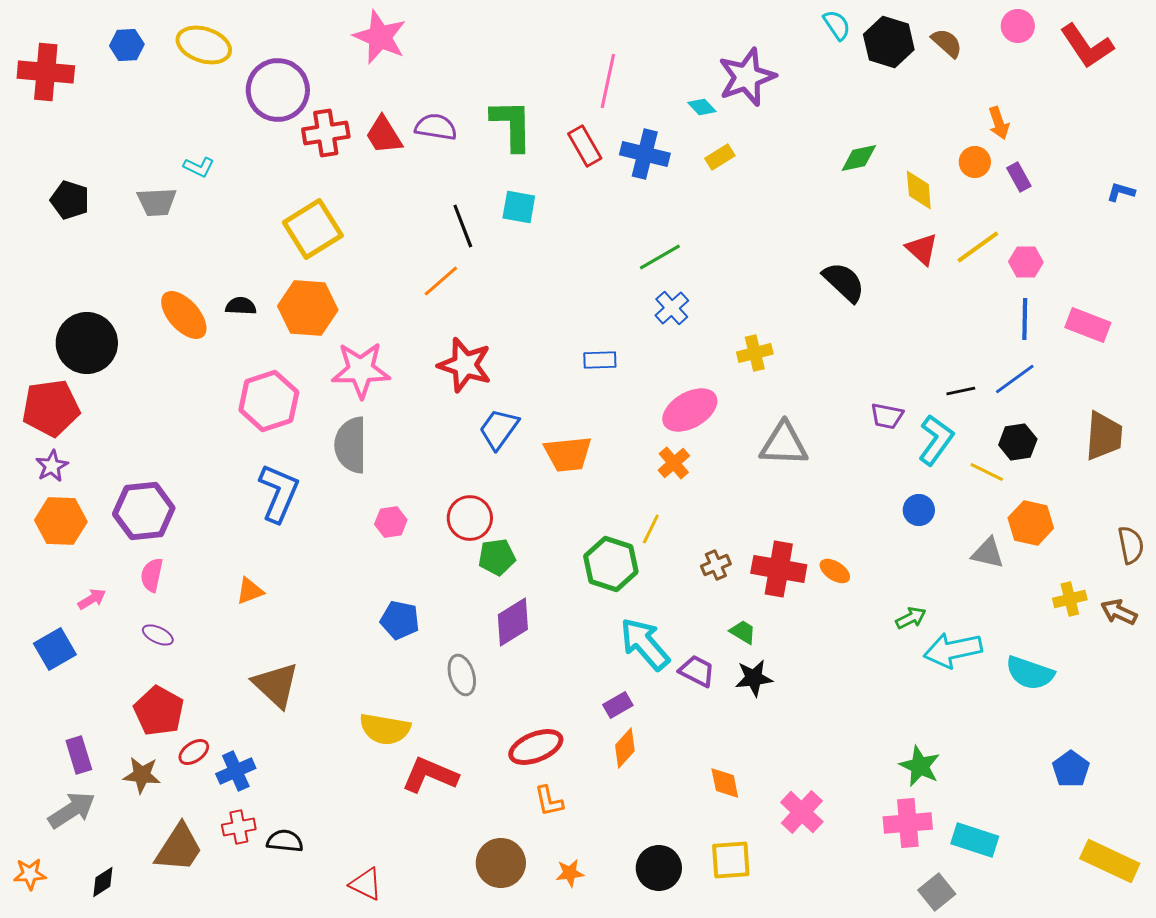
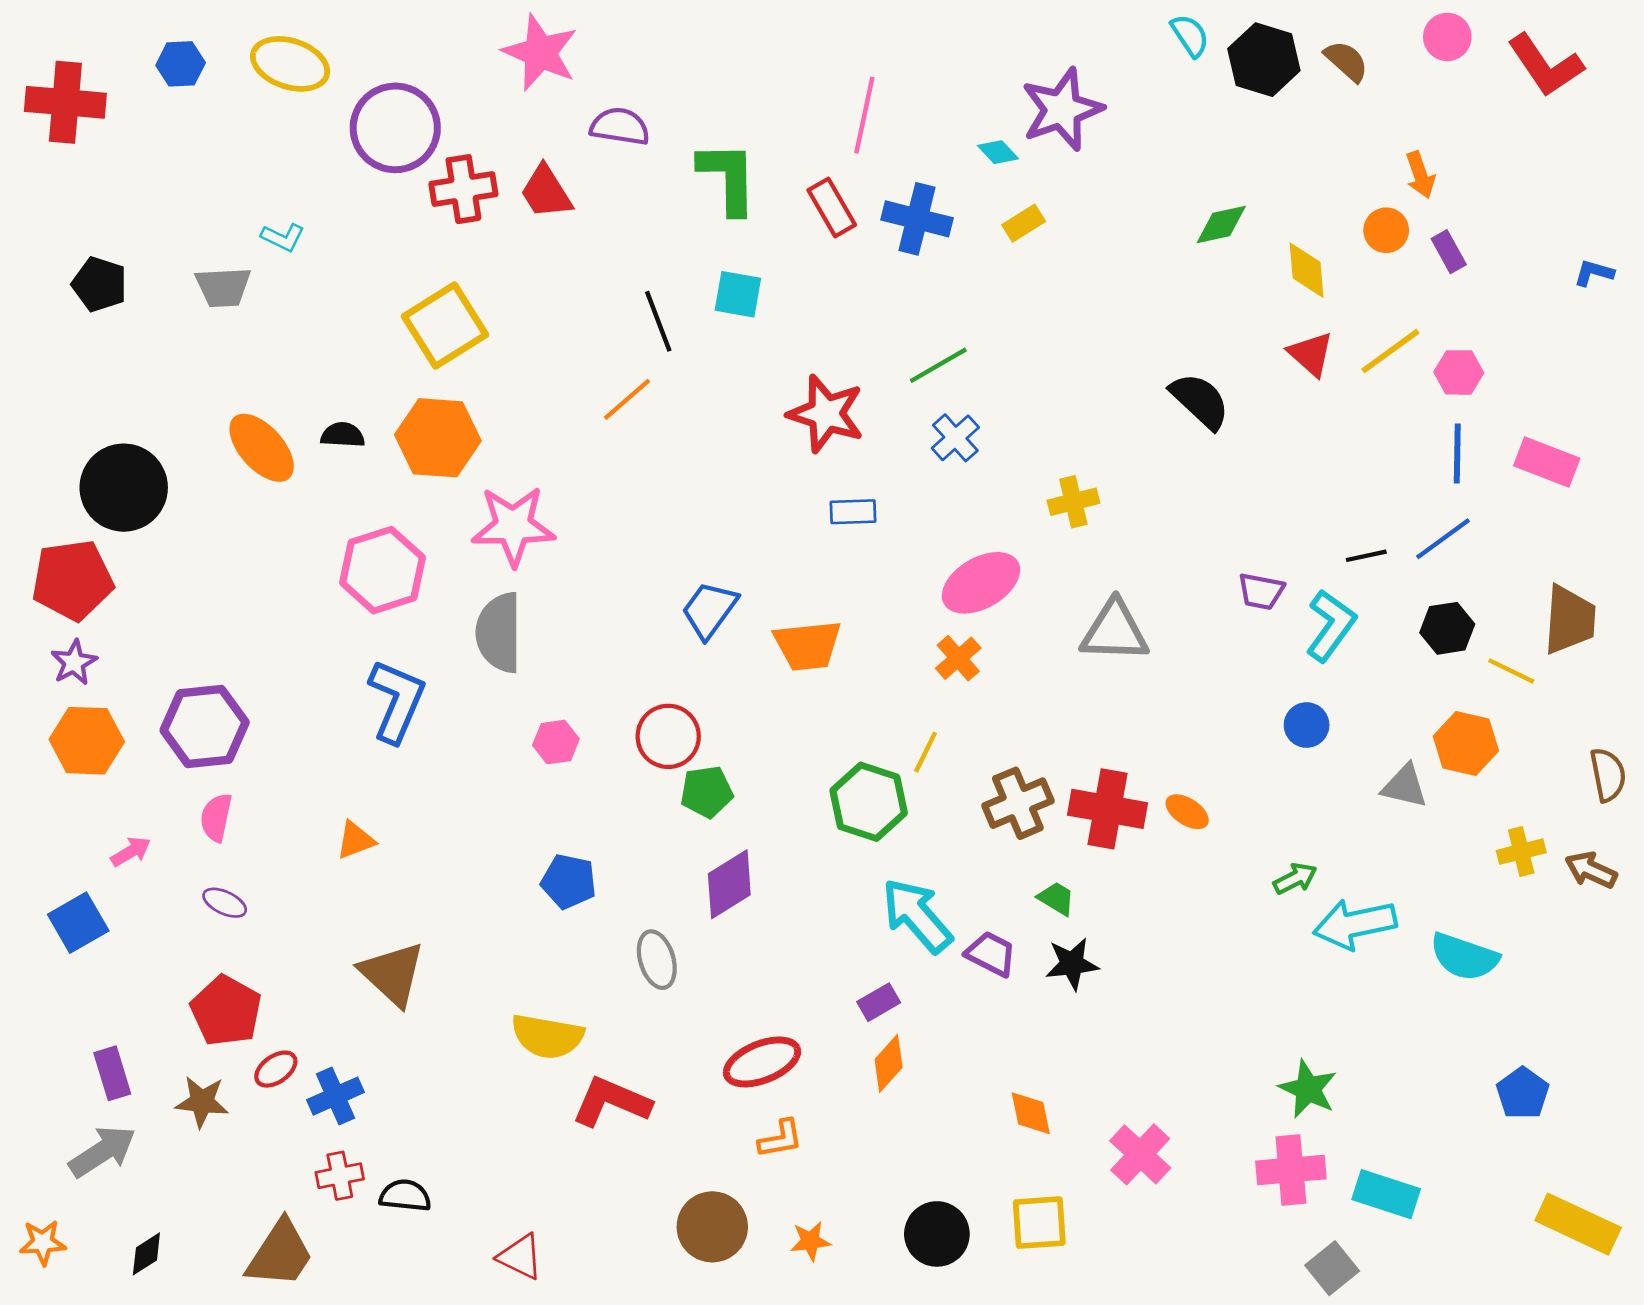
purple semicircle: (436, 127) -> (620, 126), moved
red star: (465, 365) -> (826, 414), moved
yellow line: (987, 472) -> (1511, 671), moved
brown cross: (716, 565) -> (1018, 803), size x1.6
orange L-shape: (549, 801) -> (781, 1139), turned -88
brown trapezoid: (179, 848) -> (280, 1254), moved

